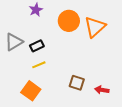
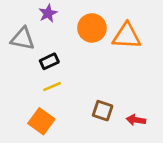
orange triangle: (95, 27) -> (127, 36), turned 45
gray triangle: (14, 42) -> (23, 39), moved, turned 42

